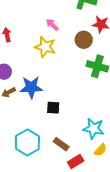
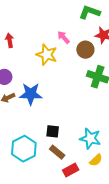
pink arrow: (52, 25) -> (63, 37), moved
black square: (53, 108) -> (53, 131), moved

